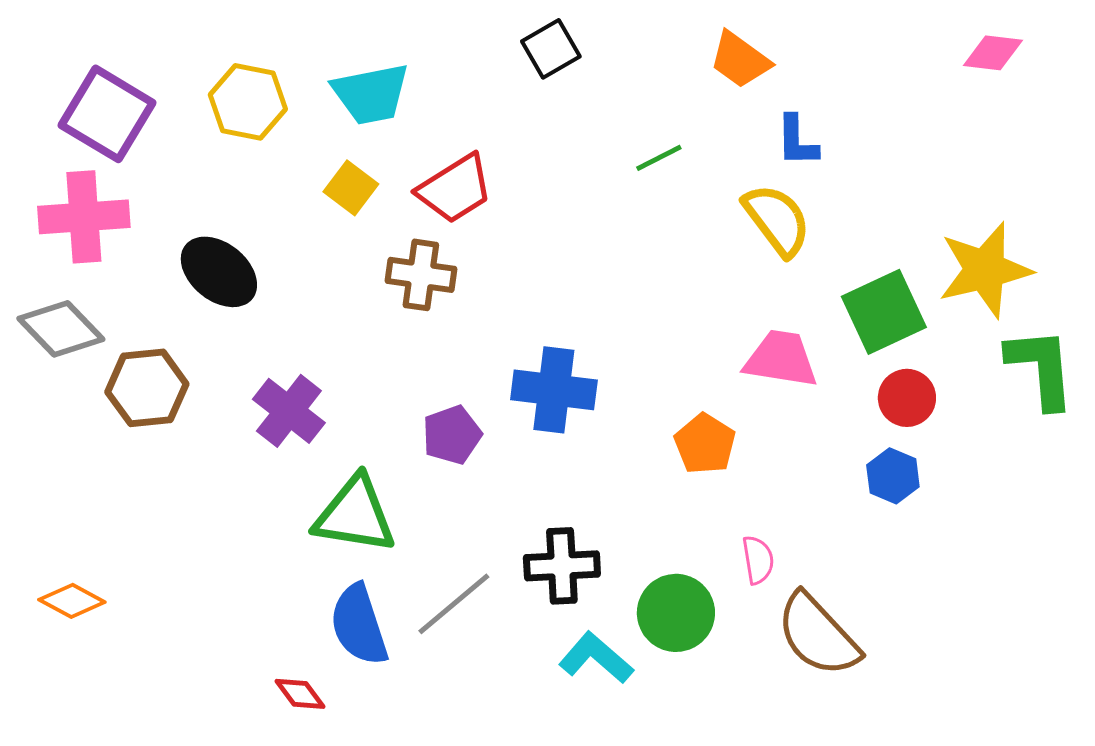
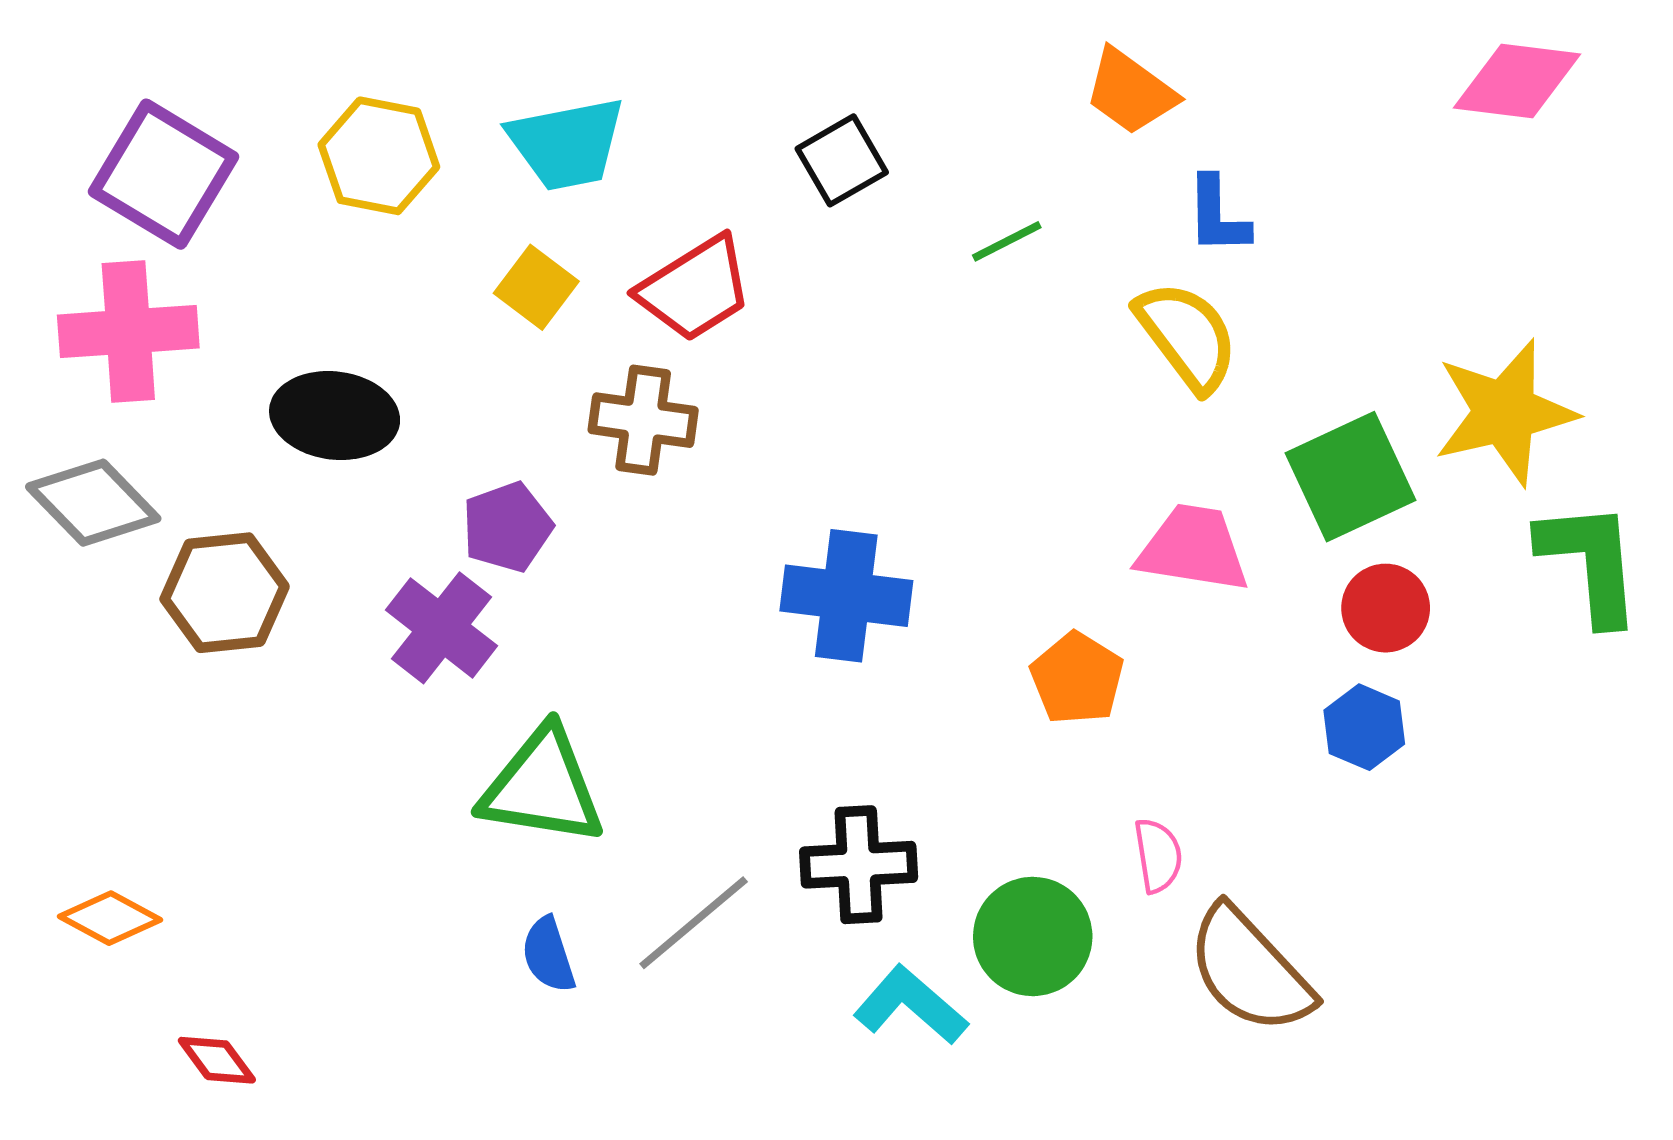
black square: (551, 49) -> (842, 160), moved
pink diamond: (993, 53) -> (1517, 81), size x1.4
black ellipse: (219, 272) -> (335, 416), turned -32
purple pentagon: (452, 435) -> (507, 527), moved
blue semicircle: (359, 625) -> (548, 955), size x0.6
red diamond: (300, 694) -> (217, 1060), moved

